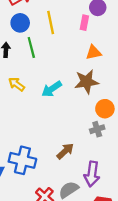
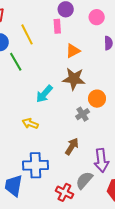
brown star: (87, 82) -> (74, 79), turned 30
yellow arrow: (16, 84) -> (30, 124), moved
gray cross: (97, 129) -> (83, 114), moved

